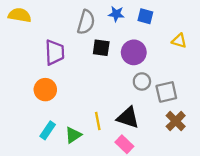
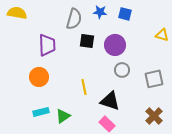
yellow triangle: (179, 41) -> (162, 35), moved
gray square: (166, 92) -> (154, 79), moved
yellow line: (98, 121) -> (84, 87), moved
brown cross: (176, 121) -> (154, 116), moved
cyan rectangle: (48, 130) -> (41, 112), turned 42

